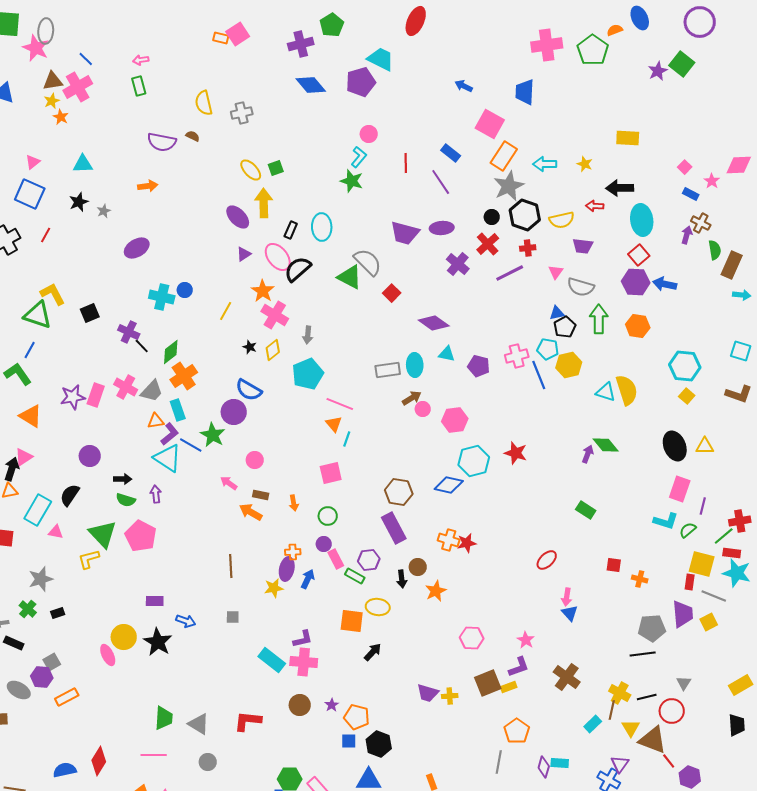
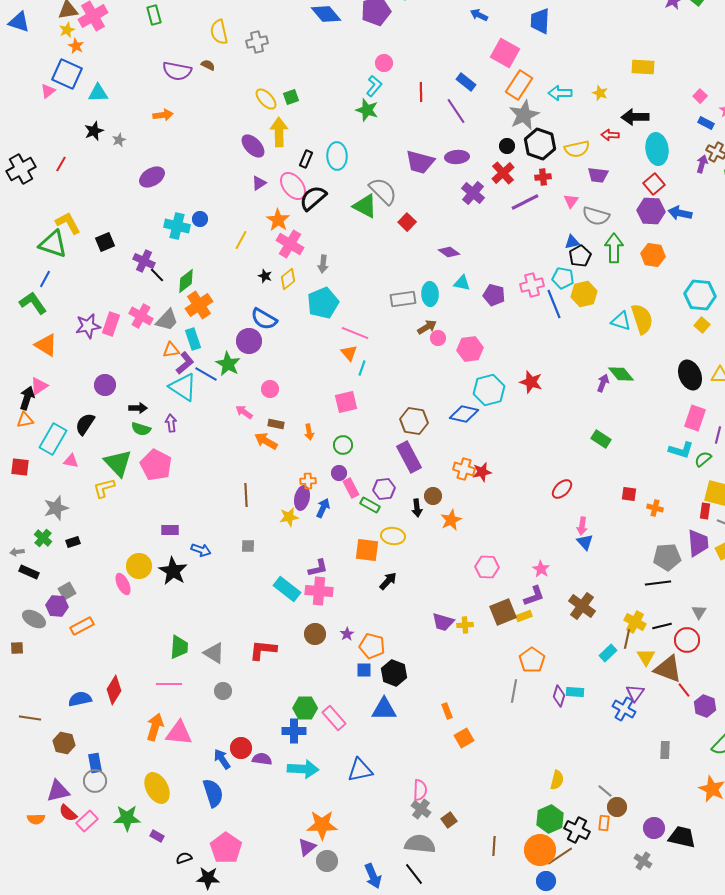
blue square: (30, 194) -> (67, 74), moved
purple diamond: (434, 323) -> (449, 252), size x0.7

